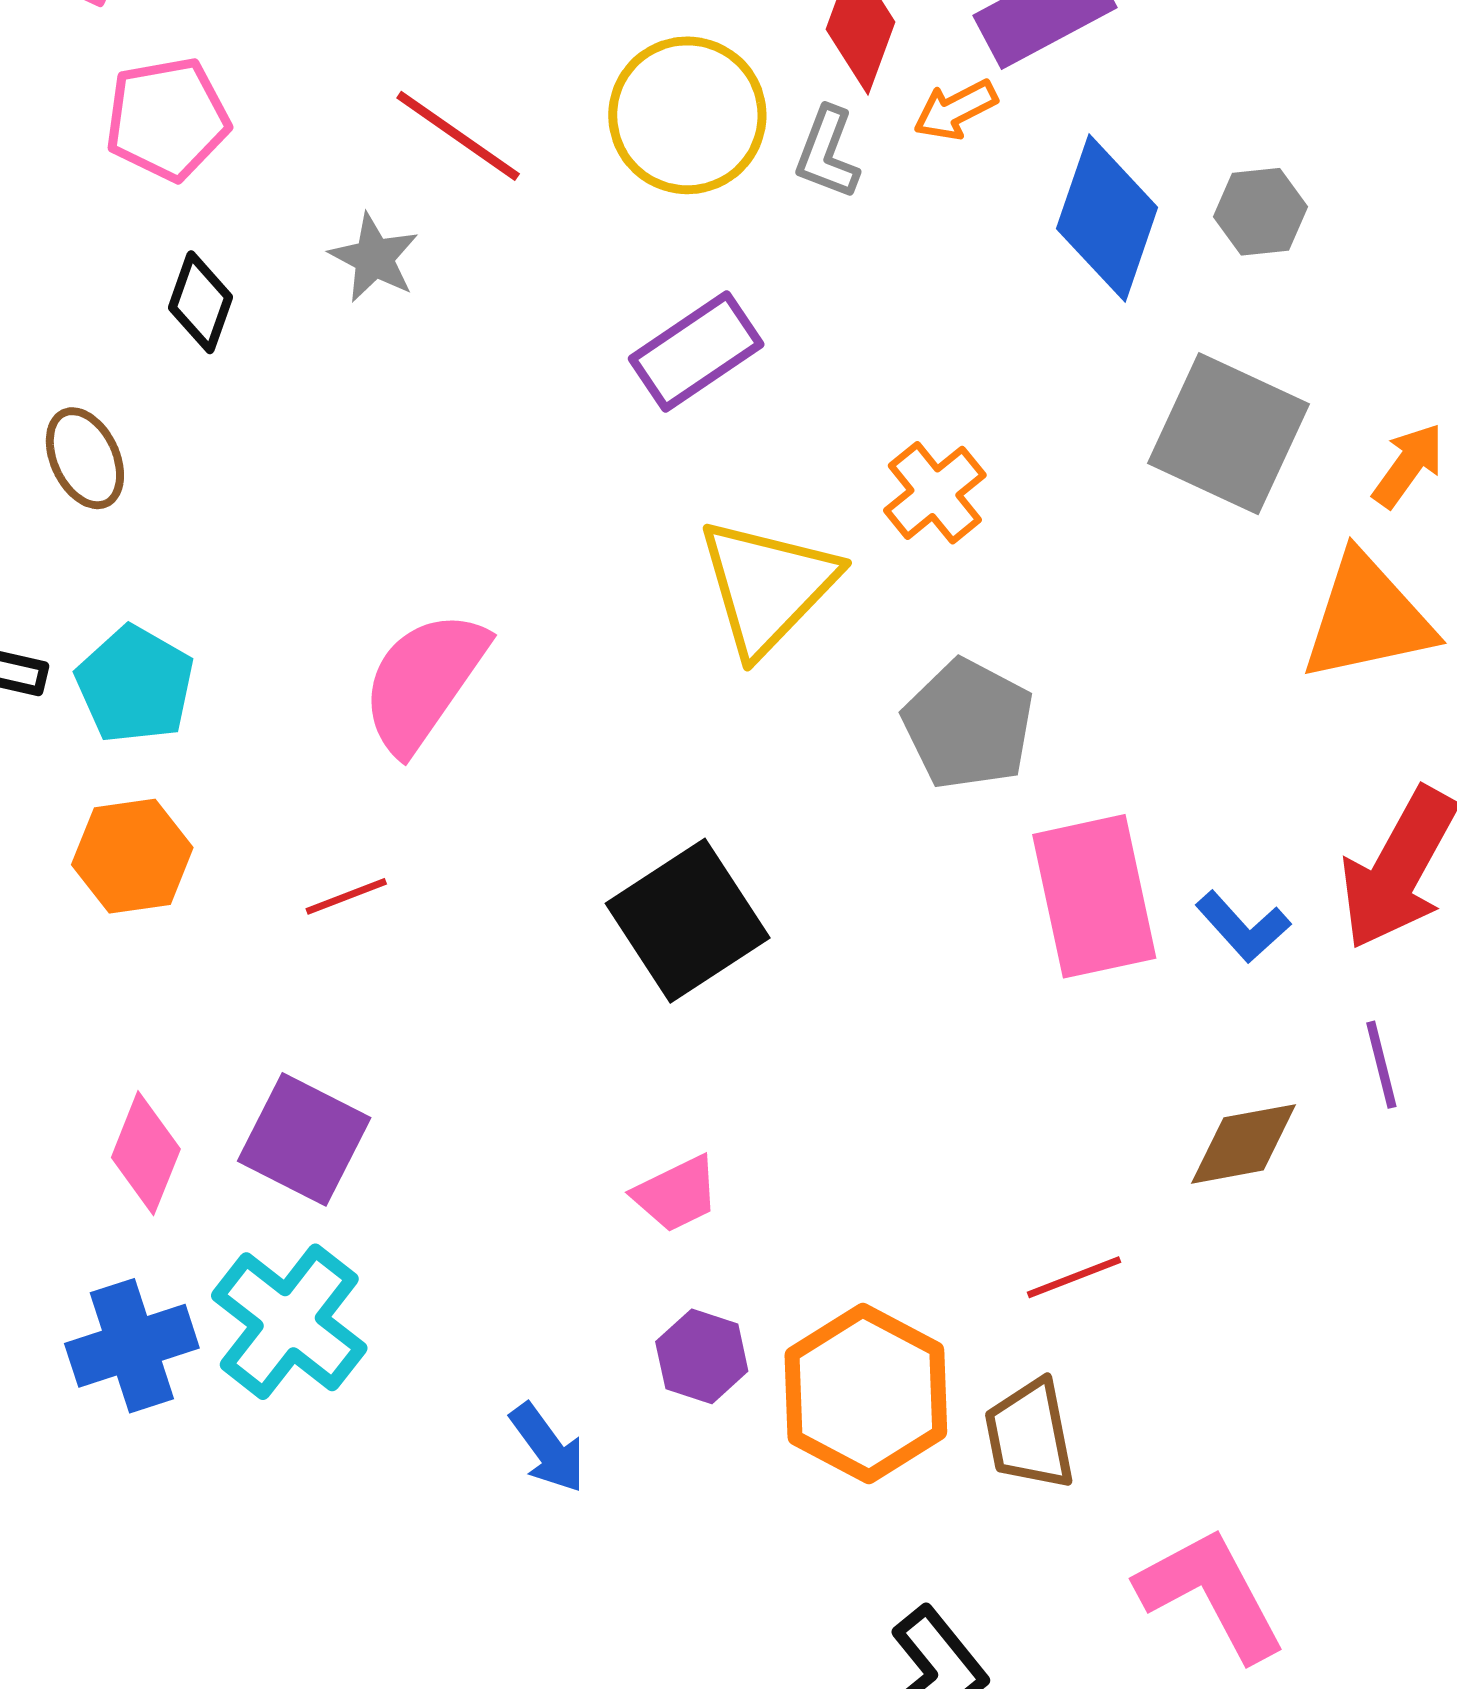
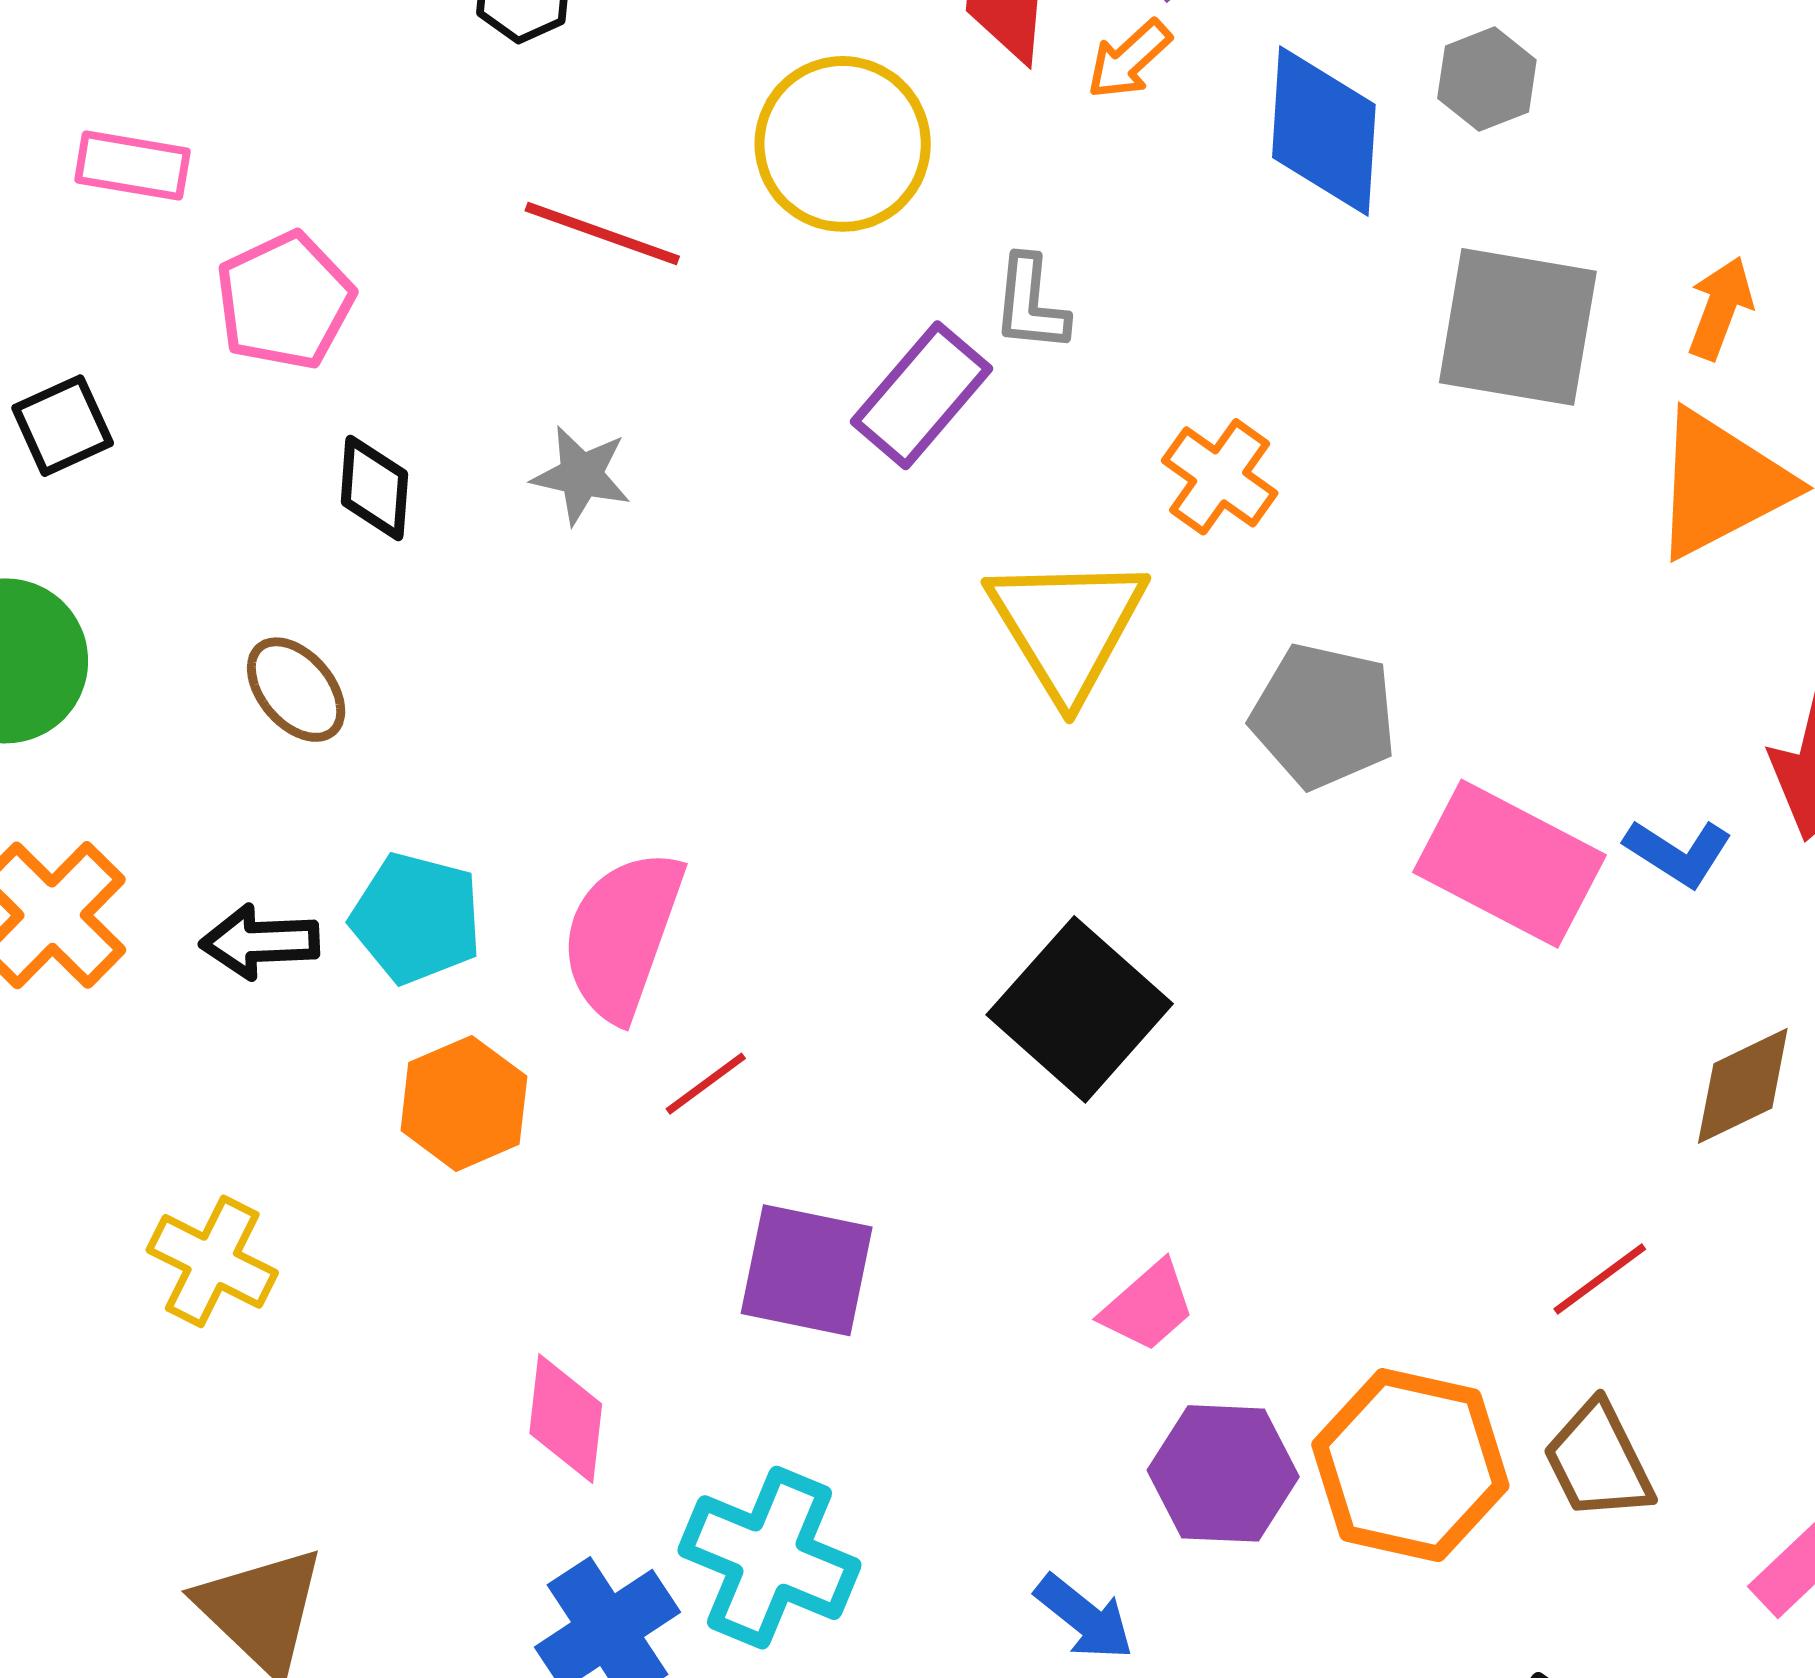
gray L-shape: (827, 153) -> (1031, 304), moved
gray star: (374, 258) -> (581, 475), moved
pink semicircle: (424, 681) -> (622, 935), moved
pink rectangle: (1094, 896) -> (1510, 864), turned -35
purple square: (304, 1139) -> (807, 1270), moved
purple hexagon: (702, 1356) -> (1223, 1473), size x1.4

